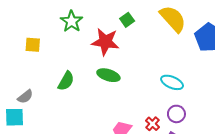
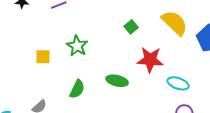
green star: (72, 21) -> (77, 46), moved
red star: (105, 42) -> (150, 60), moved

